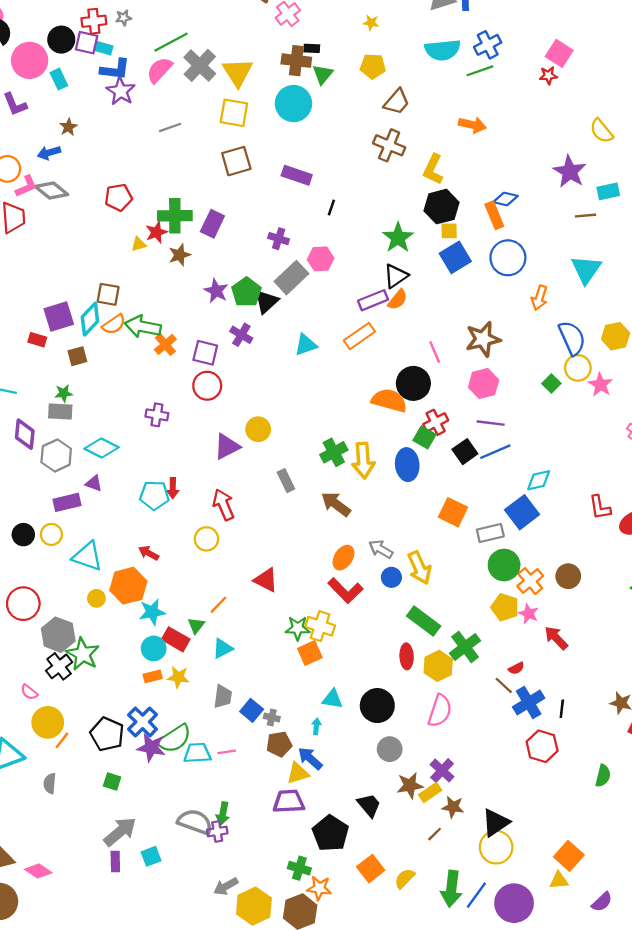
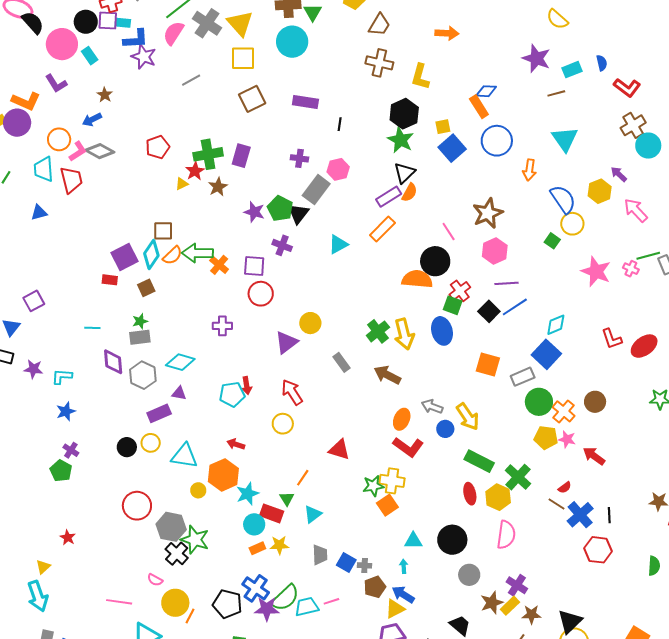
black hexagon: (441, 207) -> (404, 114), moved
pink star: (600, 385) -> (596, 272), moved, size x1.4

